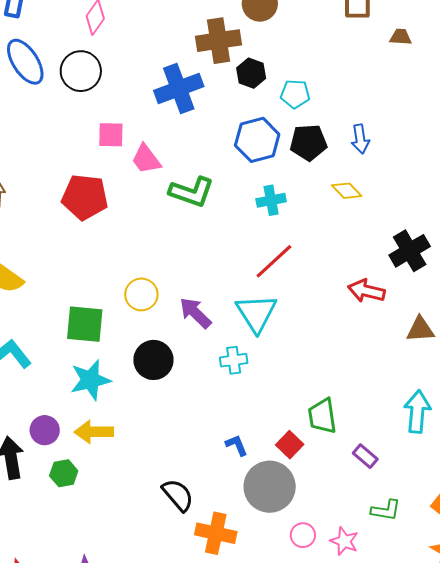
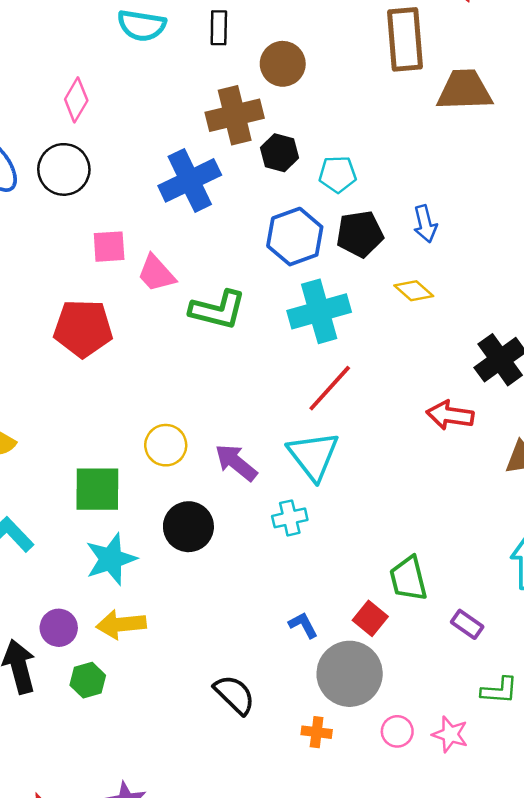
brown trapezoid: (401, 37) -> (464, 90), size x2.0
cyan cross: (271, 200) -> (319, 311), size x1.6
orange cross: (216, 533) -> (317, 732), moved, size x0.6

